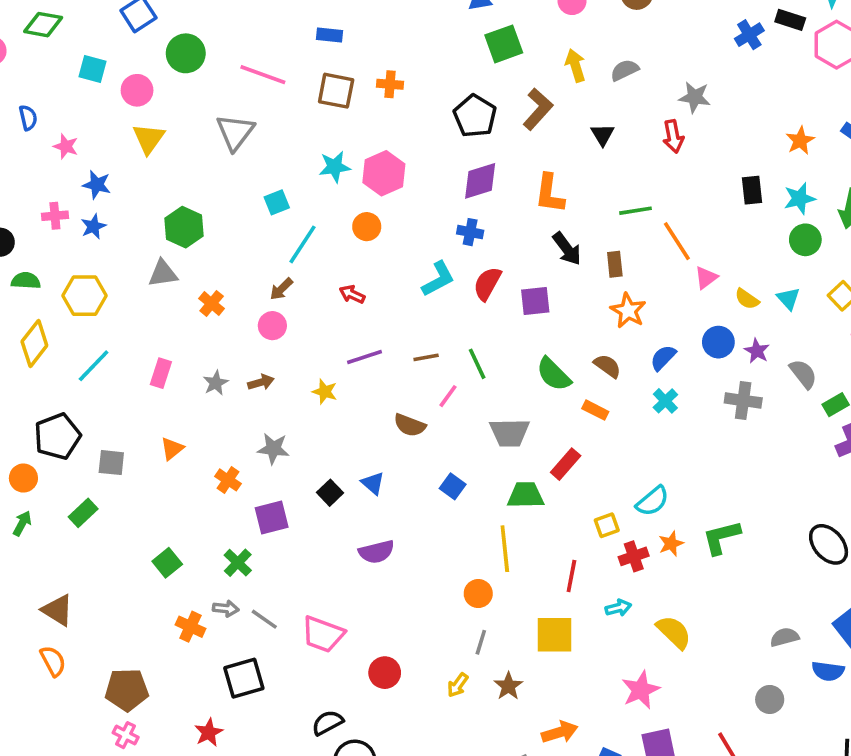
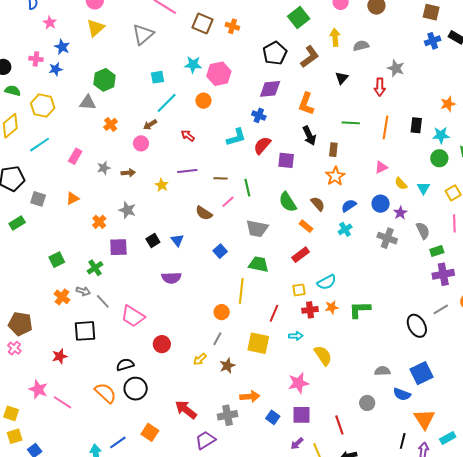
green square: (504, 44) -> (299, 18), turned -30
orange line: (677, 241) -> (385, 127), moved, turned 30
red rectangle: (566, 464) -> (301, 255), moved

